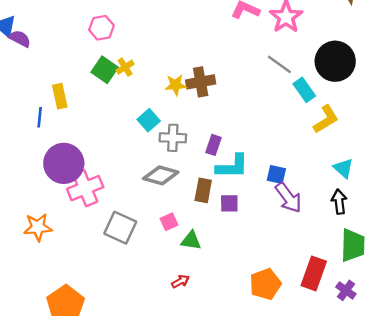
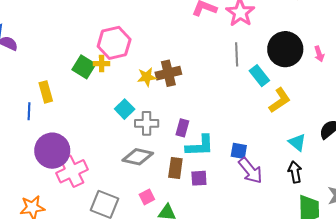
pink hexagon: (101, 28) -> (114, 43), moved, size x1.5
gray line: (279, 64) -> (237, 54), turned 55
yellow cross: (125, 67) -> (102, 64), turned 35

